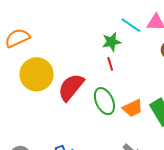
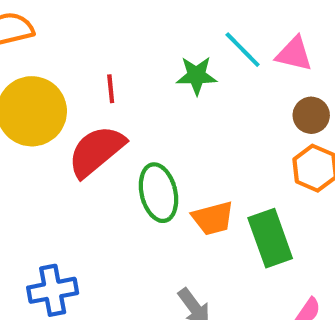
red line: (110, 64) -> (111, 89), moved

